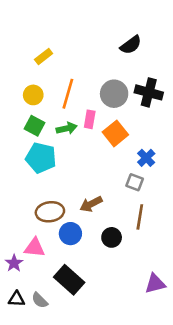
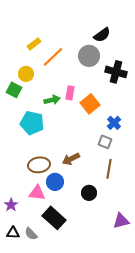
orange line: (68, 94) -> (53, 57), moved, turned 30
gray circle: (114, 94) -> (89, 56), moved
green square: (35, 126) -> (14, 90), moved
black circle: (112, 237) -> (89, 193), moved
pink triangle: (35, 248) -> (37, 193), moved

